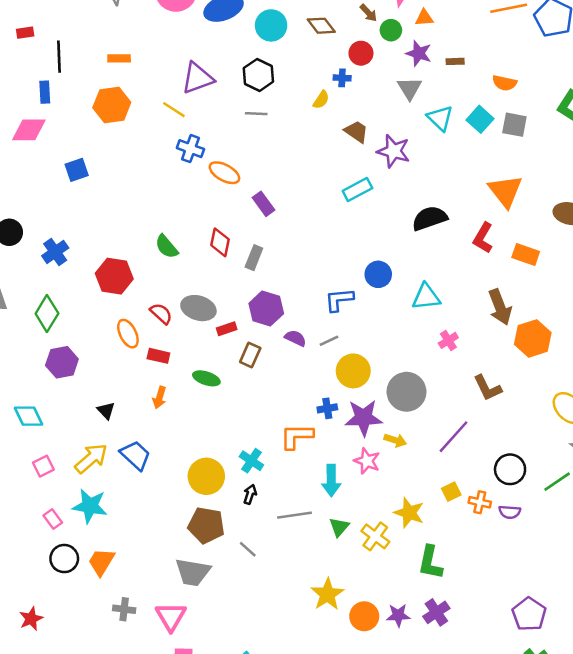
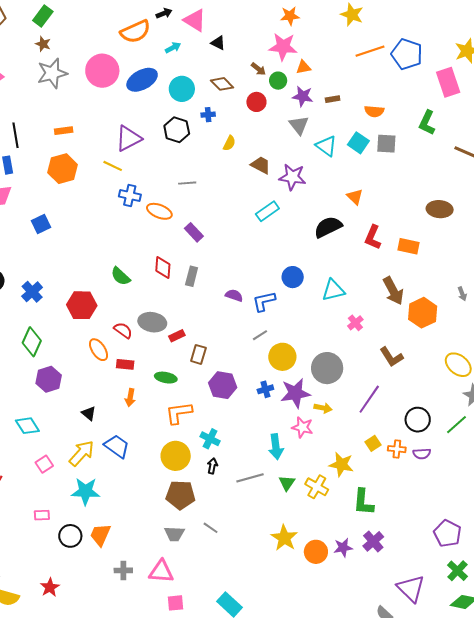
blue cross: (342, 78) -> (208, 115), moved
gray line: (256, 114) -> (187, 183), moved
orange triangle: (505, 191) -> (355, 197), moved, size x0.6
purple hexagon: (266, 308) -> (223, 385), moved
purple semicircle: (295, 338) -> (234, 295), moved
orange L-shape: (297, 436) -> (179, 413), moved
pink rectangle: (53, 519) -> (42, 515), moved, turned -49
gray line: (248, 549) -> (211, 528), moved
gray trapezoid: (193, 572) -> (174, 534), size x0.7
pink triangle: (171, 616) -> (161, 571), turned -48

